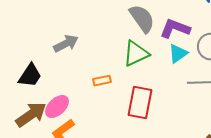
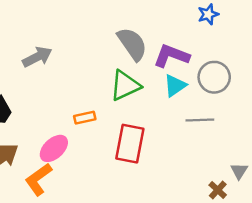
gray arrow: (66, 44) -> (37, 57), moved
pink ellipse: (57, 107) -> (54, 148), moved

